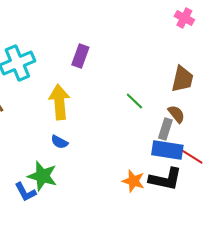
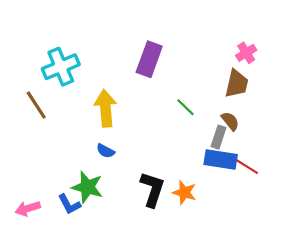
pink cross: (184, 18) -> (246, 53), moved, turned 30
purple rectangle: (80, 56) -> (149, 59), moved, size x1.4
black L-shape: (165, 179) -> (152, 189), moved, turned -84

